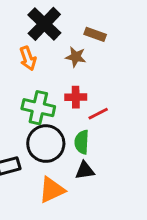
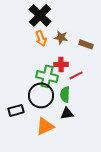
brown rectangle: (95, 34) -> (86, 44), moved
orange arrow: (28, 58) -> (41, 38), moved
green cross: (38, 108) -> (47, 76), moved

